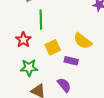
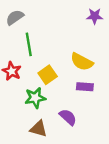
purple rectangle: (71, 61) -> (85, 87), moved
green star: (29, 68) -> (35, 98), moved

